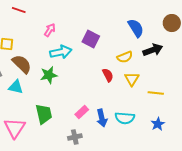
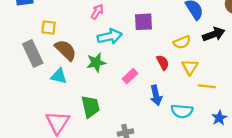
purple square: (91, 39) -> (144, 22), turned -30
yellow line: (156, 93) -> (207, 86), moved
pink rectangle: (82, 112) -> (130, 76), moved
blue arrow: (102, 118) -> (156, 95), moved

